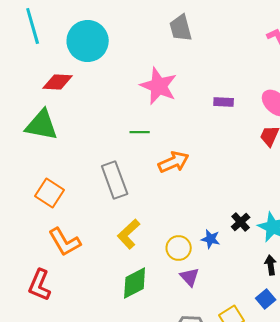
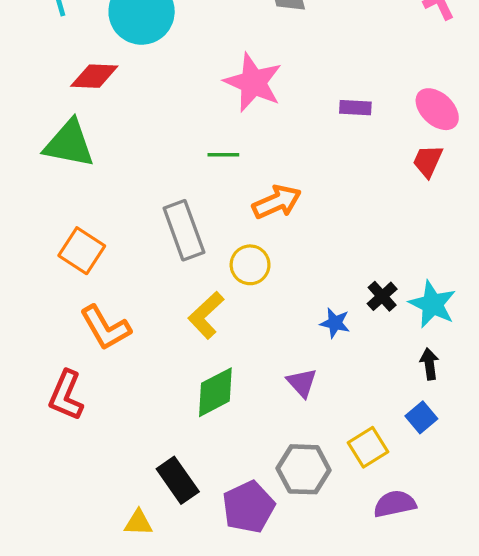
yellow circle: (179, 248) -> (250, 265), moved

